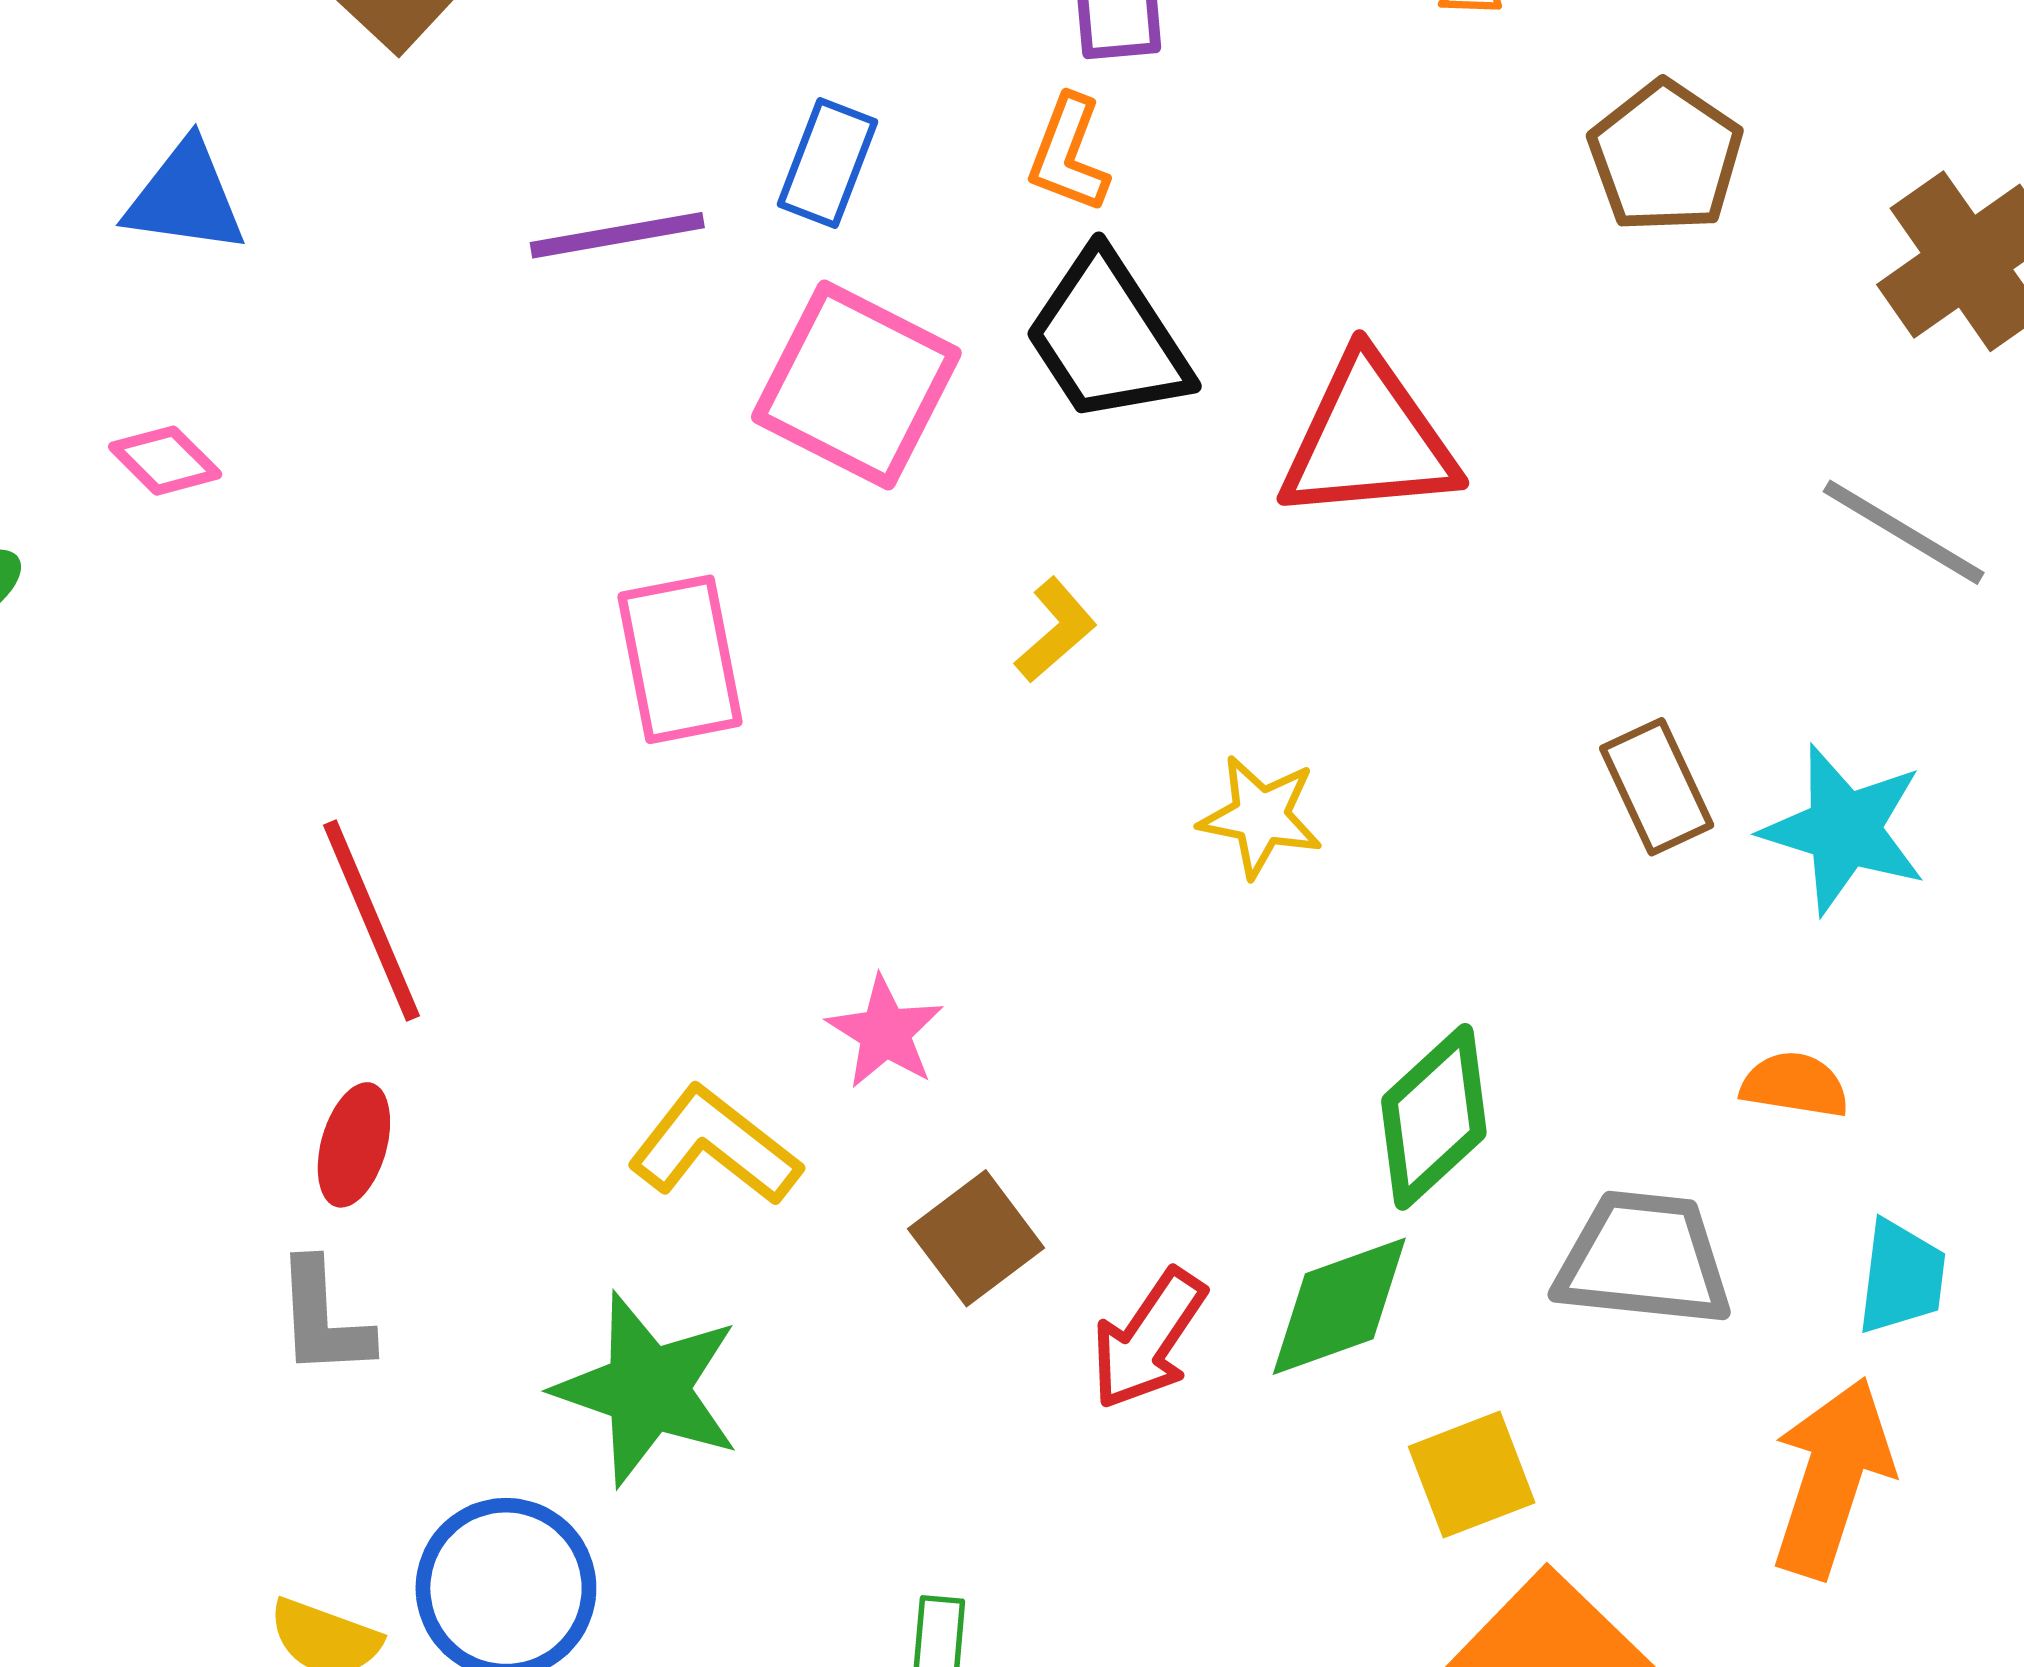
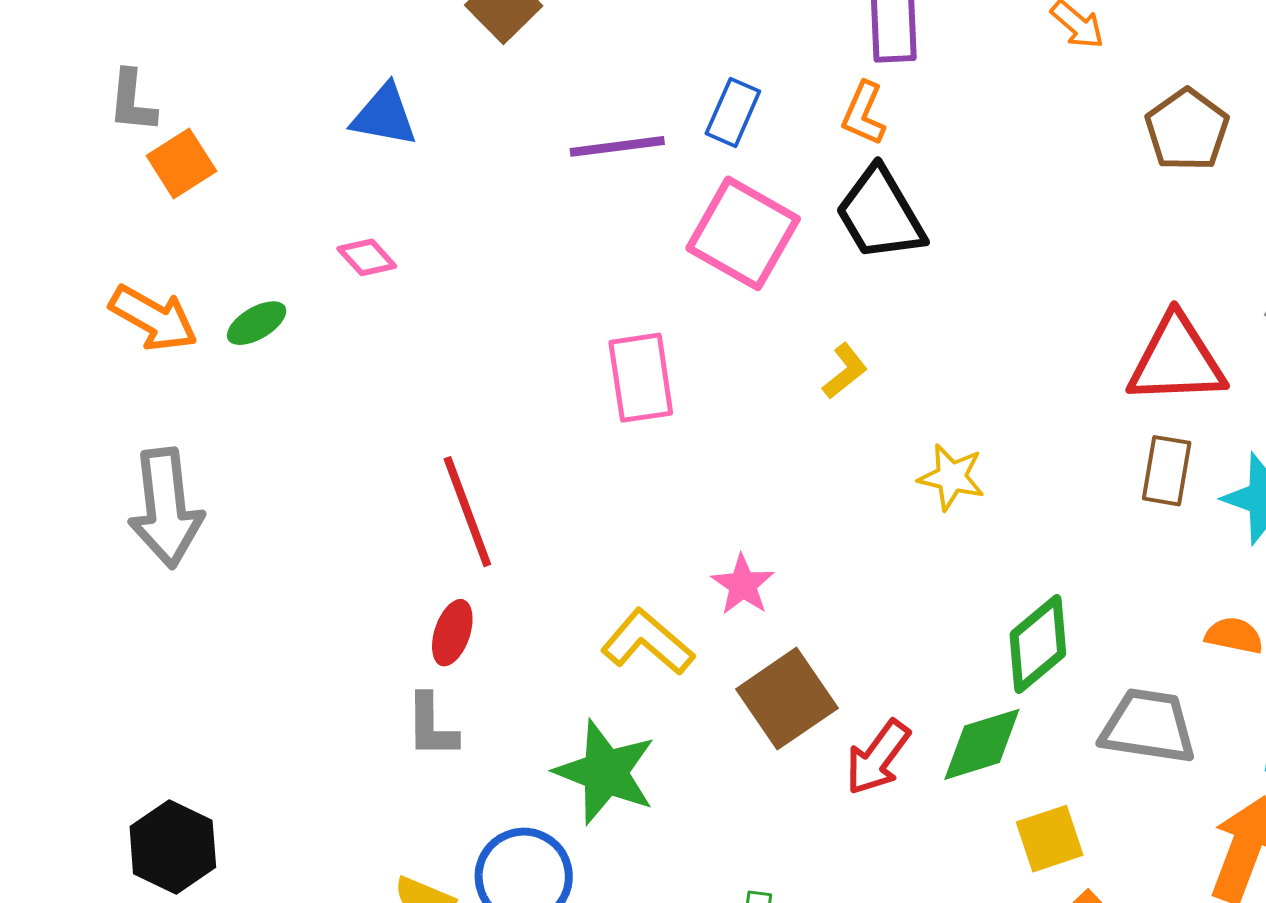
red triangle: (1368, 439) -> (1176, 360), moved
brown rectangle: (1657, 787) -> (1167, 471), turned 32
brown square: (976, 1238) -> (787, 699), size x1.4

